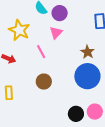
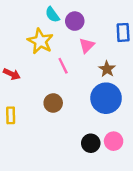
yellow star: (19, 30) -> (40, 41), moved
pink triangle: (56, 33) -> (87, 45), moved
pink line: (41, 52) -> (63, 66), moved

